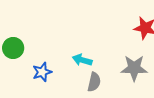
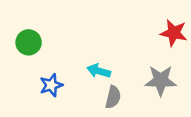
green circle: (13, 48) -> (29, 42), moved

